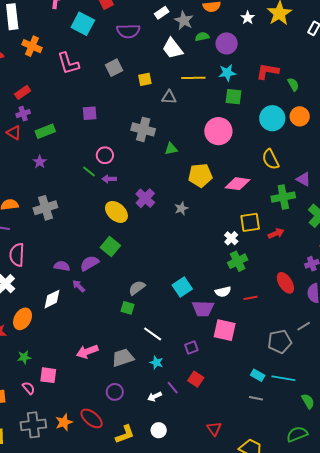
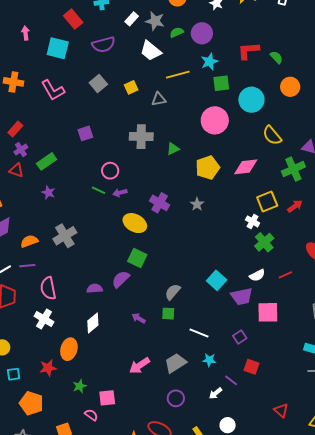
cyan circle: (272, 118) -> (251, 100), moved
purple arrow: (79, 286) -> (139, 318), moved

